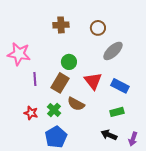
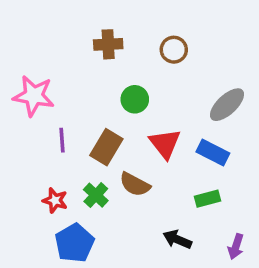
gray ellipse: (113, 51) -> (227, 105), moved
green circle: (69, 62) -> (135, 99), moved
black arrow: (109, 135) -> (177, 239), moved
blue pentagon: (56, 137) -> (74, 243), moved

